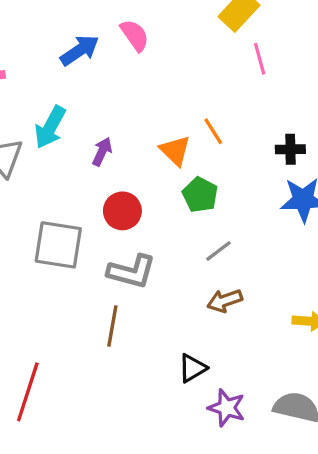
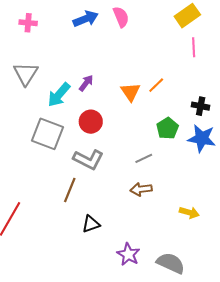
cyan arrow: (50, 127) -> (59, 95), moved
orange line: (213, 131) -> (156, 85), turned 66
green pentagon: (200, 195) -> (167, 128), moved
black triangle: (192, 368) -> (91, 224), moved

